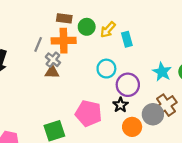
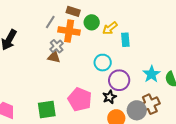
gray line: (38, 44) -> (50, 22), moved

